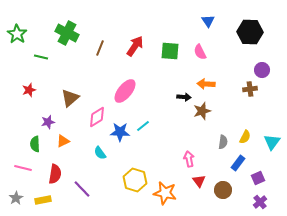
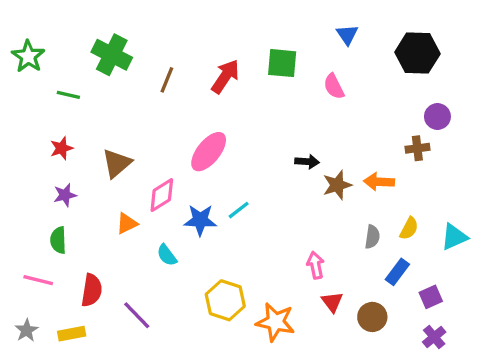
green square: (170, 51) -> (282, 63), moved
orange arrow: (206, 84) -> (379, 182), moved
red star: (29, 90) -> (62, 148), moved
purple star: (48, 122) -> (65, 195), moved
orange triangle: (63, 141) -> (127, 223), moved
cyan triangle: (272, 142) -> (454, 237), turned 30

